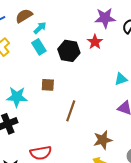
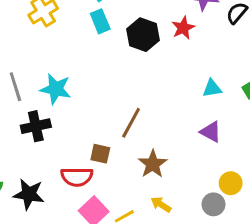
brown square: (48, 85) -> (100, 154), moved
brown star: (103, 140) -> (153, 164), moved, turned -30

